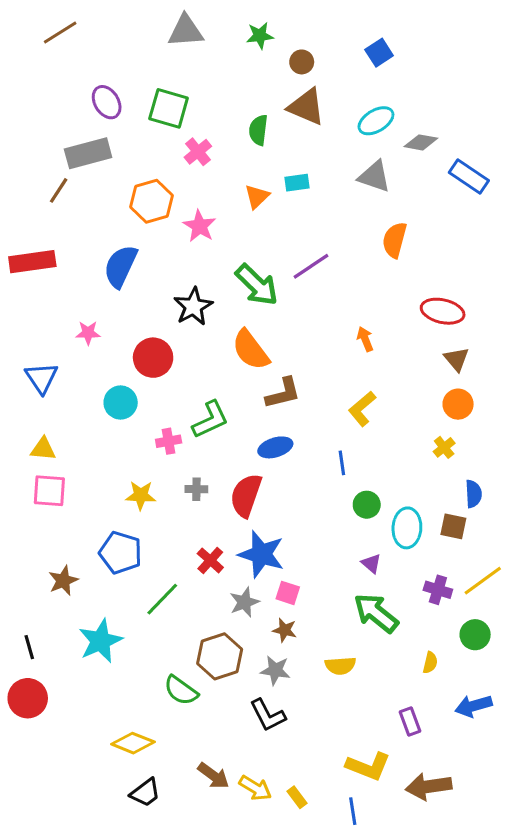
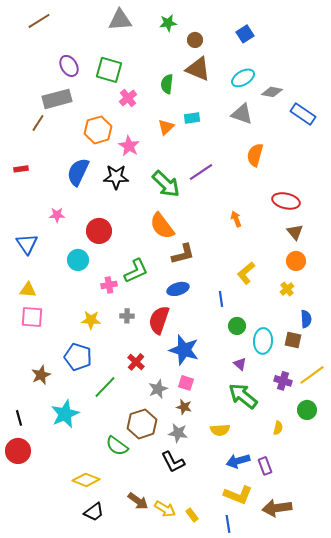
red rectangle: (32, 262) -> (21, 169), size x0.5
black star: (193, 307) -> (116, 177), moved, turned 30
yellow L-shape: (362, 409) -> (246, 273), moved
blue star: (261, 554) -> (184, 350), moved
blue arrow: (474, 706) -> (238, 461), moved

